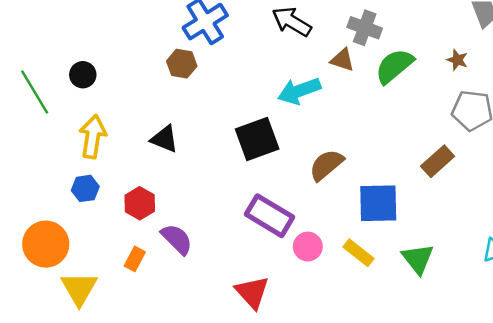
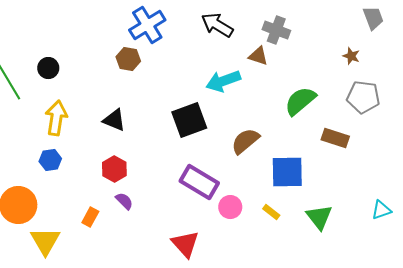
green semicircle: (394, 66) -> (300, 101), moved
brown rectangle: (438, 161) -> (335, 138), turned 60
red hexagon: (140, 203) -> (114, 169), moved
purple semicircle: (177, 239) -> (124, 201), size x0.7
yellow rectangle: (358, 253) -> (271, 212), size x0.7

